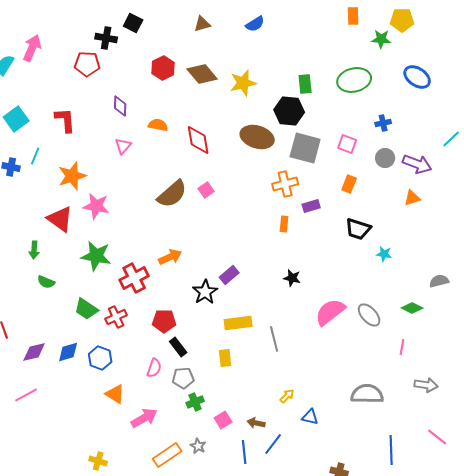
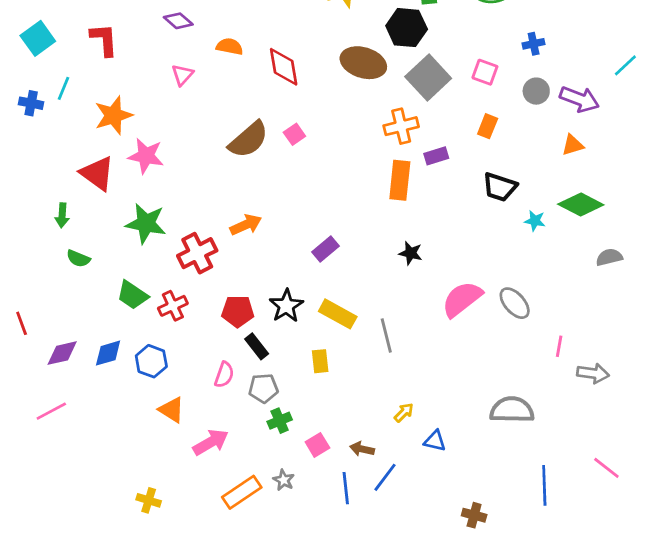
purple diamond: (120, 106) -> (178, 21), turned -50
gray square: (305, 148) -> (428, 78), turned 32
orange rectangle: (284, 224) -> (400, 180), size x1.8
black star: (205, 292) -> (286, 306), moved
green diamond: (412, 308) -> (581, 205), moved, size x1.5
yellow rectangle: (238, 323) -> (338, 314), turned 36
gray arrow: (426, 385) -> (593, 373), moved

